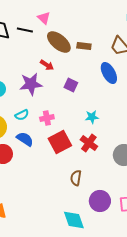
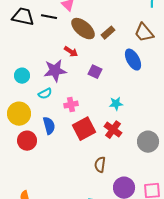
brown rectangle: (84, 46) -> (108, 33), turned -48
cyan semicircle: (22, 115) -> (45, 94), moved
blue semicircle: (25, 139) -> (49, 126), turned 42

